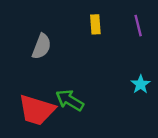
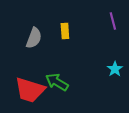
yellow rectangle: (95, 24) -> (65, 31), moved

